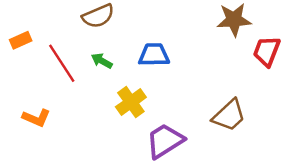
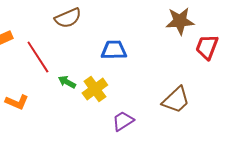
green arrow: (102, 61) -> (67, 82), moved
purple trapezoid: (165, 141) -> (123, 121), size x0.7

